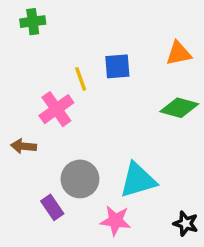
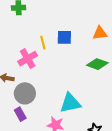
gray circle: (80, 179) -> (25, 93), moved

